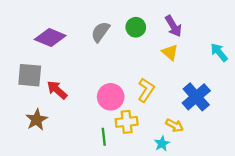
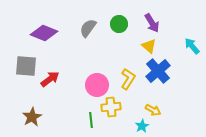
red arrow: (57, 90) -> (50, 79), turned 102
blue cross: (196, 97) -> (158, 71), moved
brown star: (37, 120) -> (32, 117), moved

